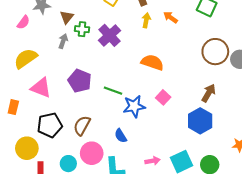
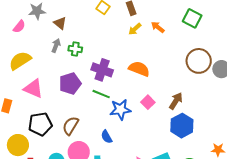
brown triangle: (67, 17) -> (60, 23), turned -32
yellow arrow: (146, 20) -> (135, 29), turned -144
green cross: (82, 29) -> (75, 49), moved
purple cross: (110, 35) -> (102, 70), moved, turned -30
purple pentagon: (80, 81) -> (70, 84), turned 30
brown arrow: (209, 93) -> (176, 101), moved

